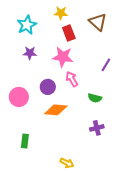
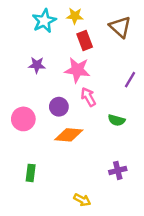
cyan star: (27, 25) -> (44, 21), moved
purple cross: (97, 128) -> (118, 170), moved

